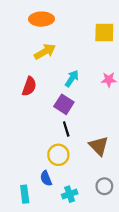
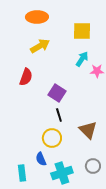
yellow square: (104, 32) -> (82, 31), moved
cyan arrow: (72, 79) -> (82, 59), moved
cyan cross: (70, 194) -> (62, 173), size x1.5

